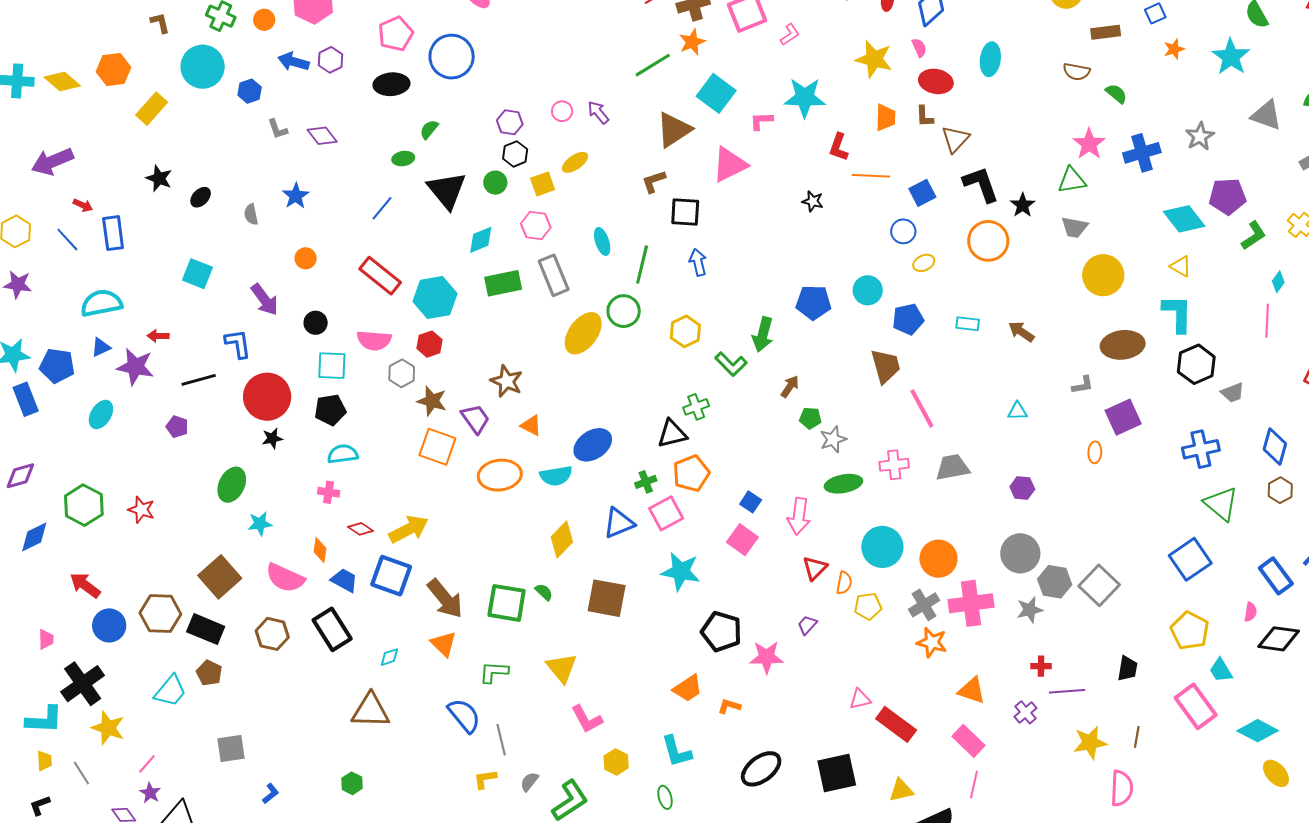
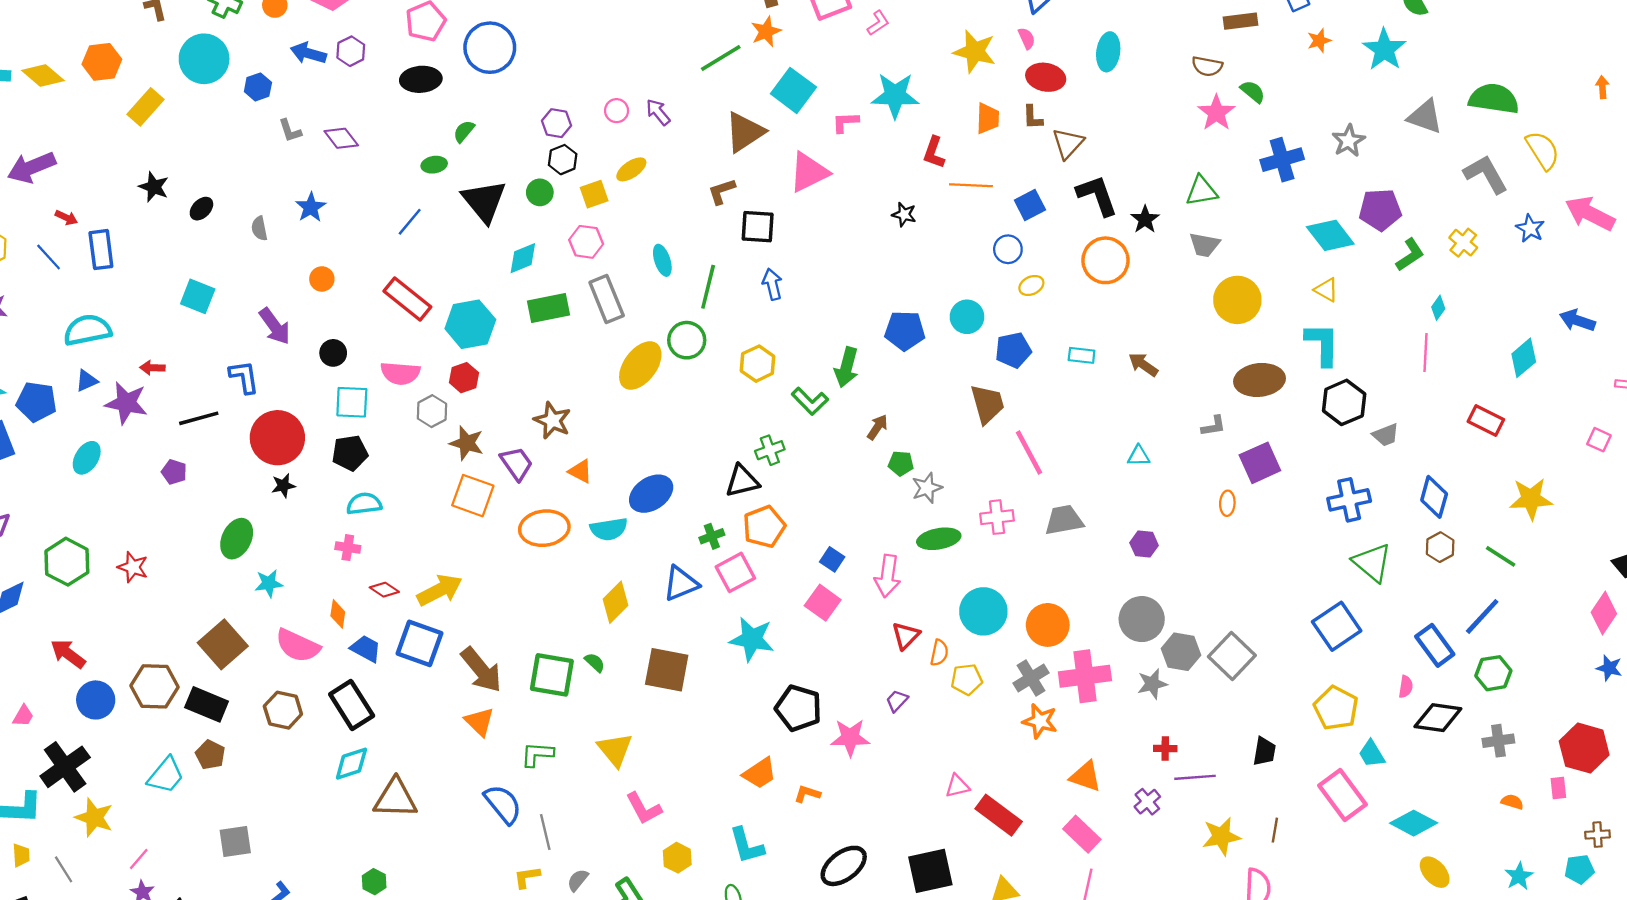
pink star: (1089, 144) -> (1216, 113), moved
pink trapezoid: (46, 639) -> (23, 716), turned 30
cyan diamond: (389, 657) -> (351, 764), moved, size x1.6

